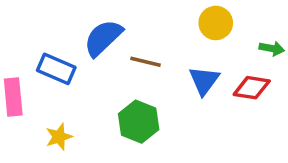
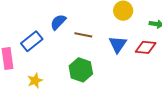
blue semicircle: (103, 38) -> (58, 22), size x0.7
blue rectangle: (56, 69) -> (32, 41), turned -60

